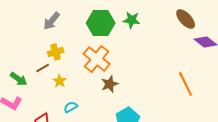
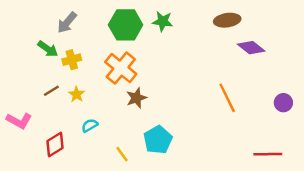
brown ellipse: (186, 19) -> (227, 20), turned -55
brown line: (43, 68) -> (51, 91), moved
green arrow: (19, 79) -> (48, 49), moved

